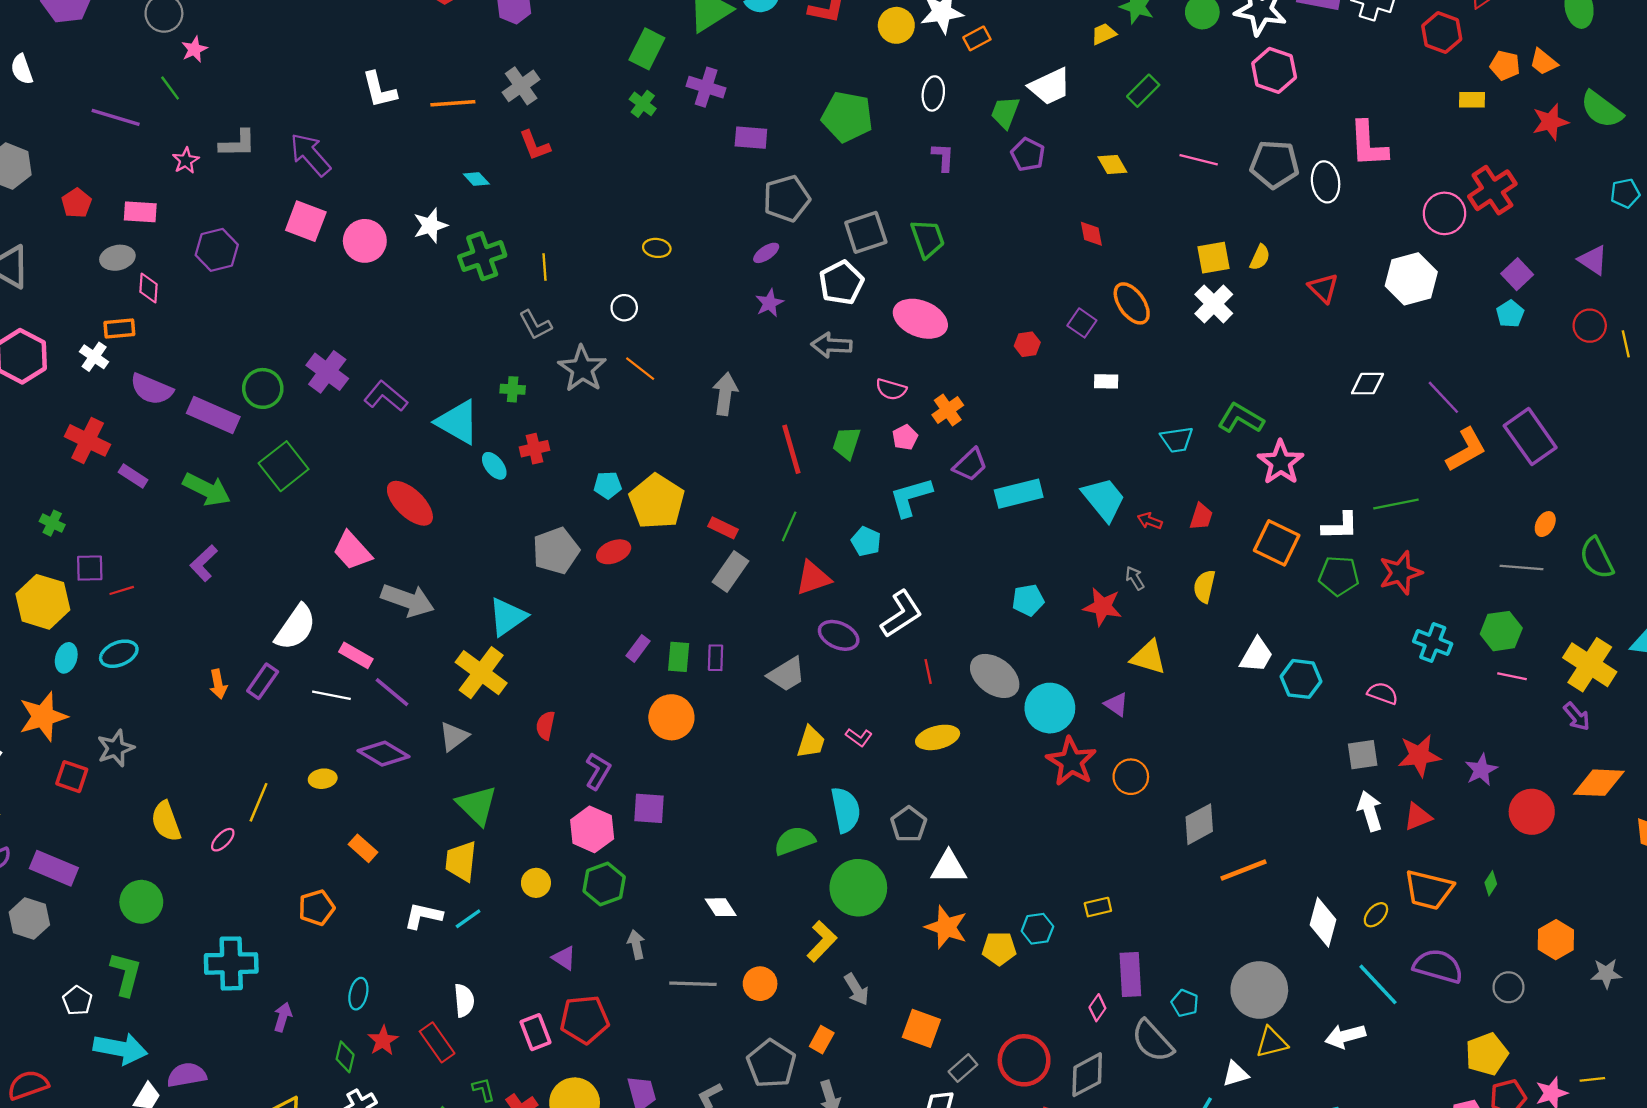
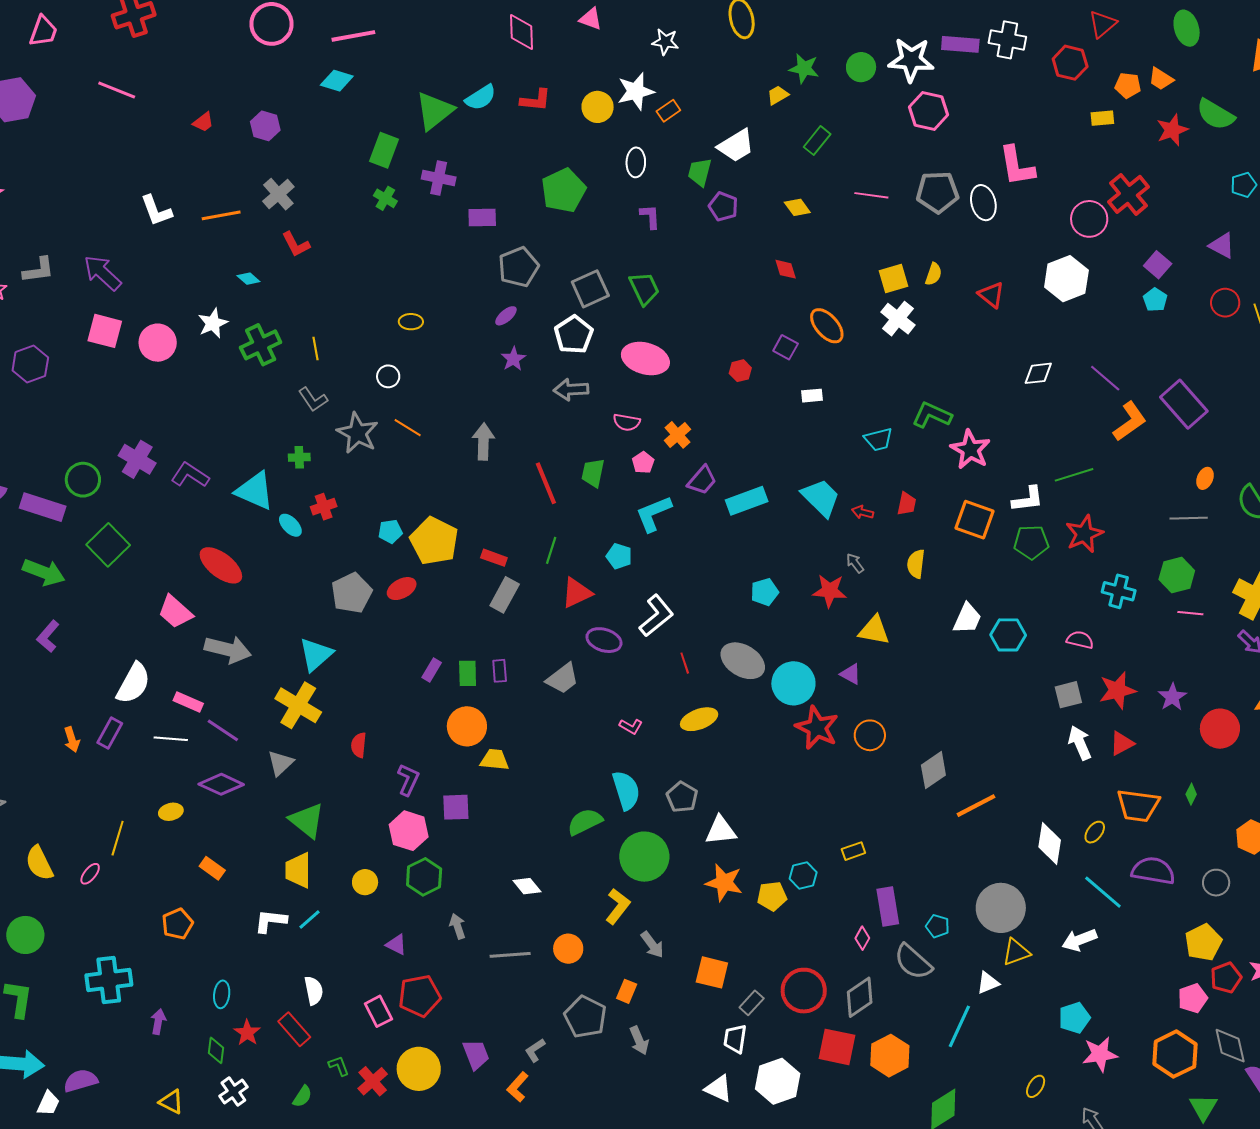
green pentagon: (847, 117) -> (563, 191), turned -30
yellow trapezoid: (811, 742) -> (495, 760), moved, turned -96

